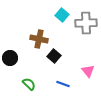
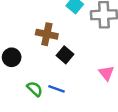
blue line: (63, 84) -> (57, 89), moved

